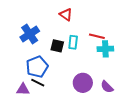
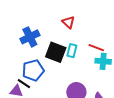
black square: (57, 46) -> (56, 52), size x1.5
black line: (38, 83) -> (24, 84), moved

